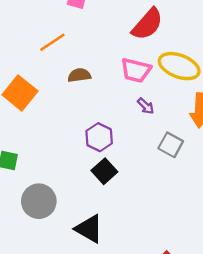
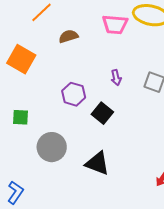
purple arrow: (146, 106) -> (116, 78), moved, turned 42
purple hexagon: (99, 137) -> (74, 94), moved

